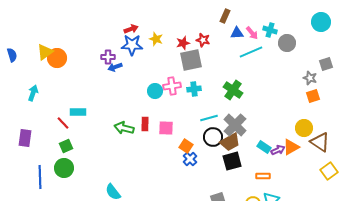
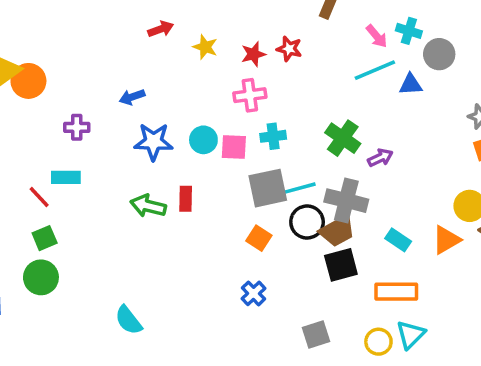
blue triangle: (237, 33) -> (411, 84), moved
blue star: (132, 45) -> (153, 142), moved
purple cross: (108, 57) -> (77, 127), moved
gray square: (191, 60) -> (268, 188), moved
pink cross: (172, 86) -> (250, 95), moved
gray cross: (235, 125) -> (346, 201), turned -30
pink square: (166, 128) -> (234, 147), moved
purple arrow: (278, 150) -> (380, 158), moved
blue cross: (190, 159) -> (253, 293), moved
orange rectangle: (263, 176) -> (396, 292), size x1.6

